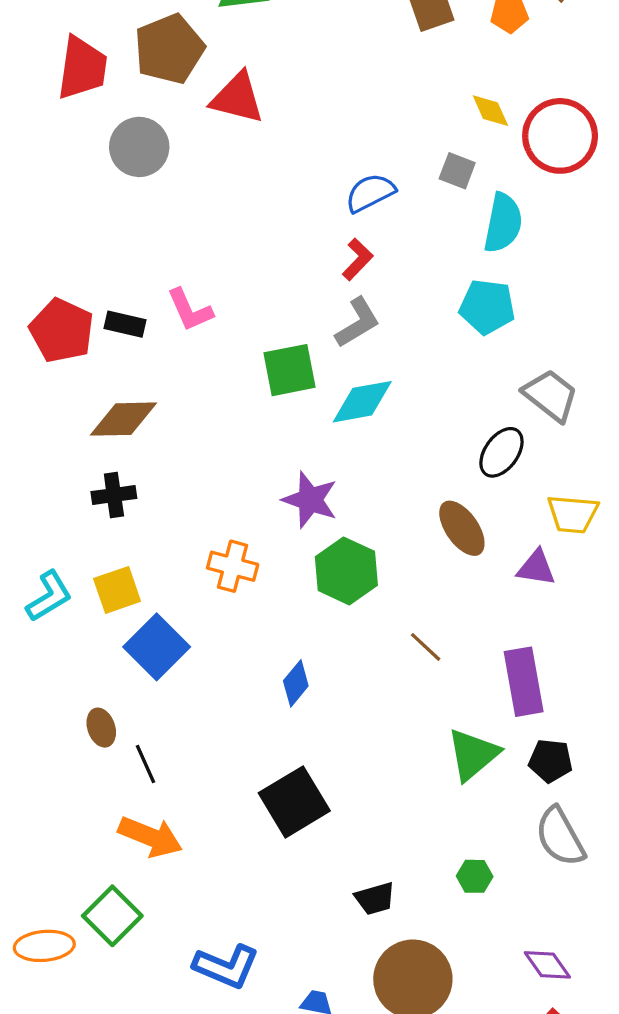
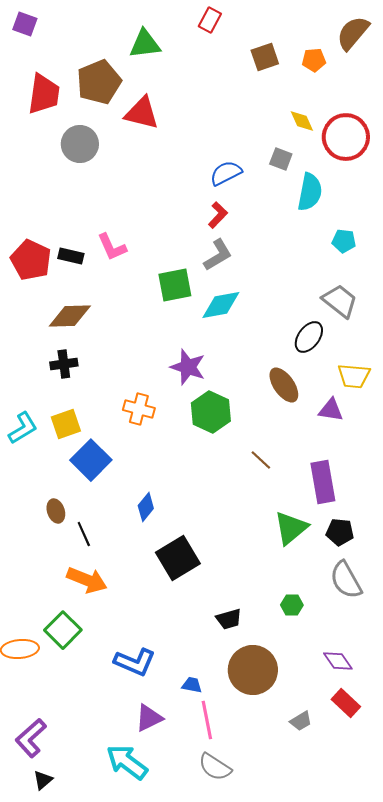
cyan pentagon: (487, 307) -> (344, 241), moved, size x0.7
blue diamond: (296, 683) -> (146, 507), moved

